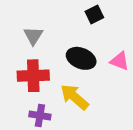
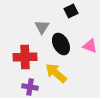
gray triangle: (33, 36) -> (42, 27), moved
black ellipse: (81, 58) -> (61, 44), turned 40

